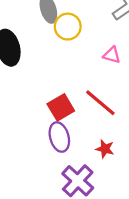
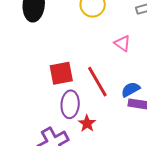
purple ellipse: (59, 137) -> (70, 104), moved

